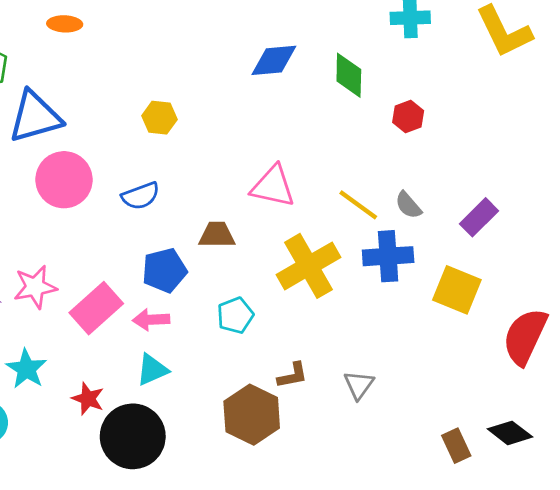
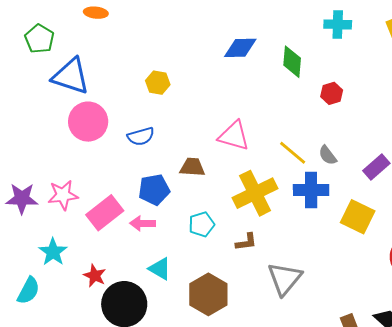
blue triangle: (35, 117) -> (71, 76), turned 30
cyan triangle: (152, 370) -> (160, 269), moved, turned 50
brown L-shape: (293, 375) -> (246, 242), moved
gray triangle: (359, 385) -> (285, 279), size x1.6

